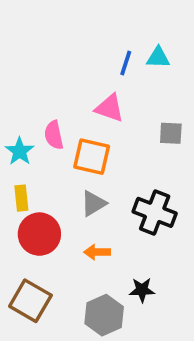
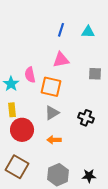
blue line: (126, 63) -> (61, 30), moved
pink triangle: (110, 108) -> (61, 60), turned -30
black cross: (155, 212) -> (86, 118), size x0.7
black star: (142, 290) -> (89, 176), moved

